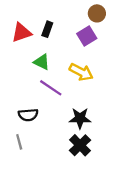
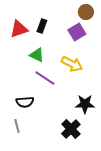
black star: (80, 118) -> (85, 104), moved

